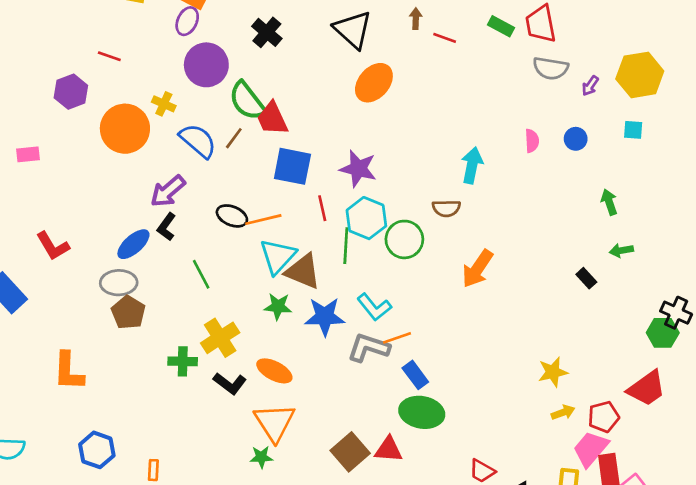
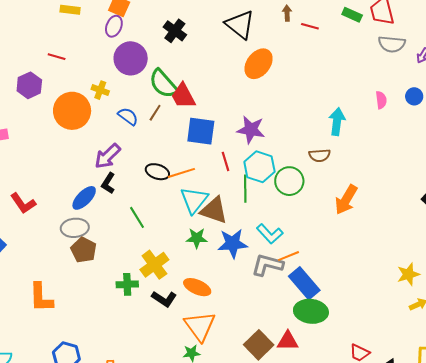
blue semicircle: (198, 141) -> (128, 116), size x0.7
blue rectangle: (415, 375) -> (304, 283), size x1.5

